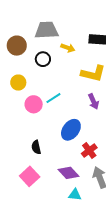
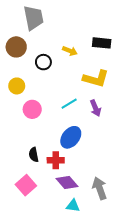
gray trapezoid: (47, 30) -> (33, 18), moved, turned 80
cyan line: (53, 98) -> (69, 104), moved
red cross: (89, 151) -> (56, 160), moved, turned 35

